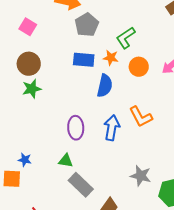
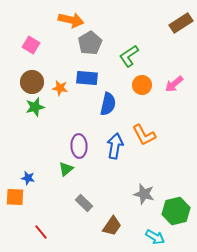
orange star: (111, 58) -> (60, 88), moved
green triangle: (66, 161) -> (66, 169), moved, turned -49
gray rectangle: (81, 185) -> (84, 203), size x0.7

